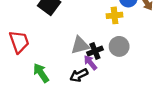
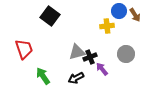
gray circle: (119, 46) -> (126, 54), moved
purple arrow: (90, 63) -> (102, 69), moved

